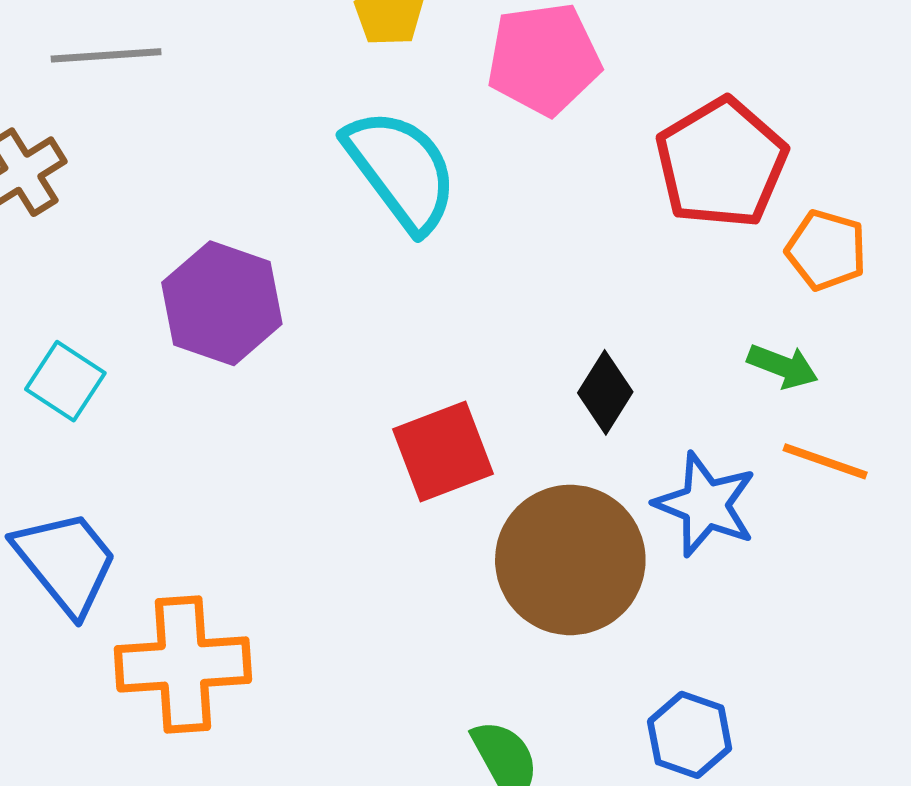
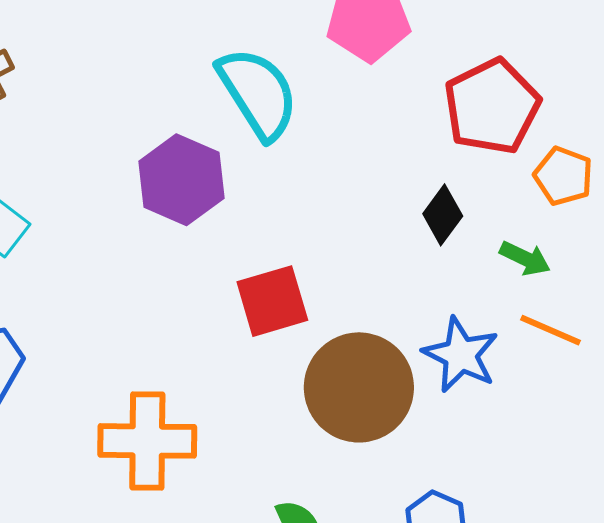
purple hexagon: (222, 303) -> (181, 180), moved
black diamond: (605, 392) -> (443, 215), moved
orange cross: (183, 664) -> (147, 441), moved

